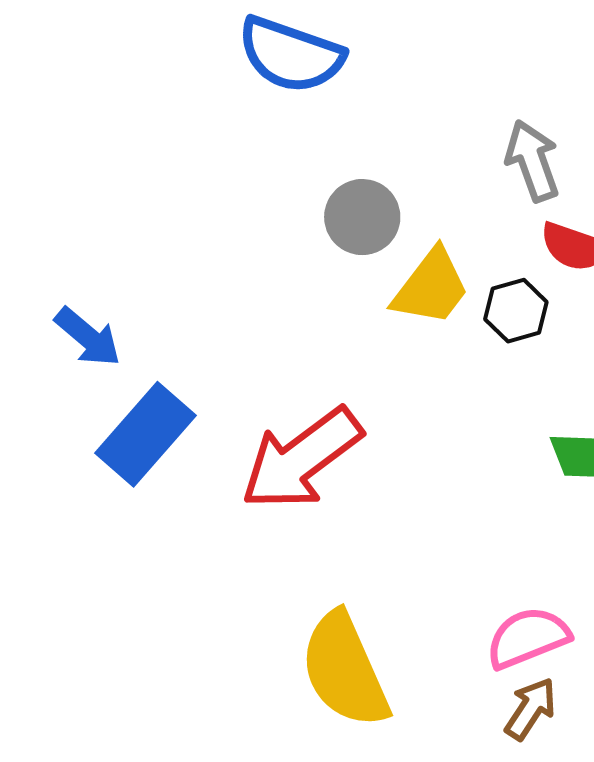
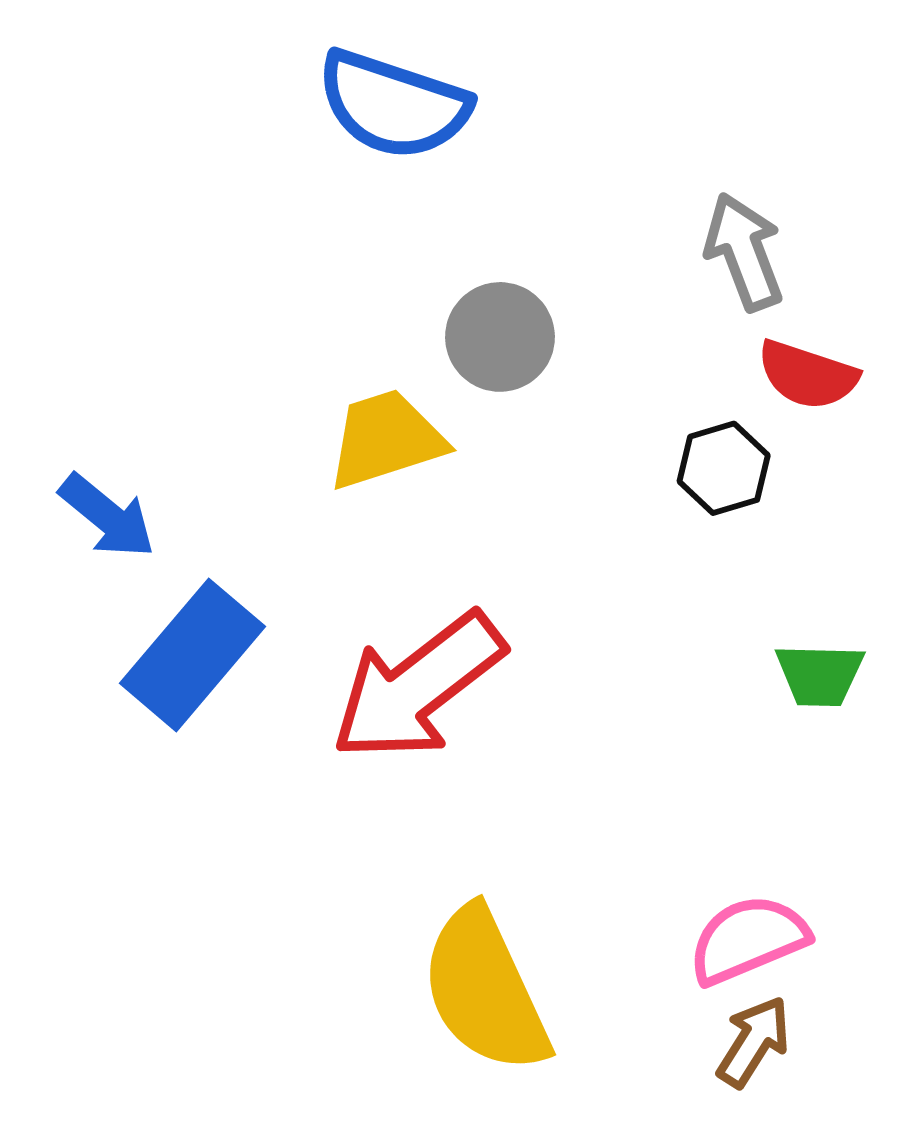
yellow trapezoid: (431, 287) -> (386, 439), moved, turned -144

